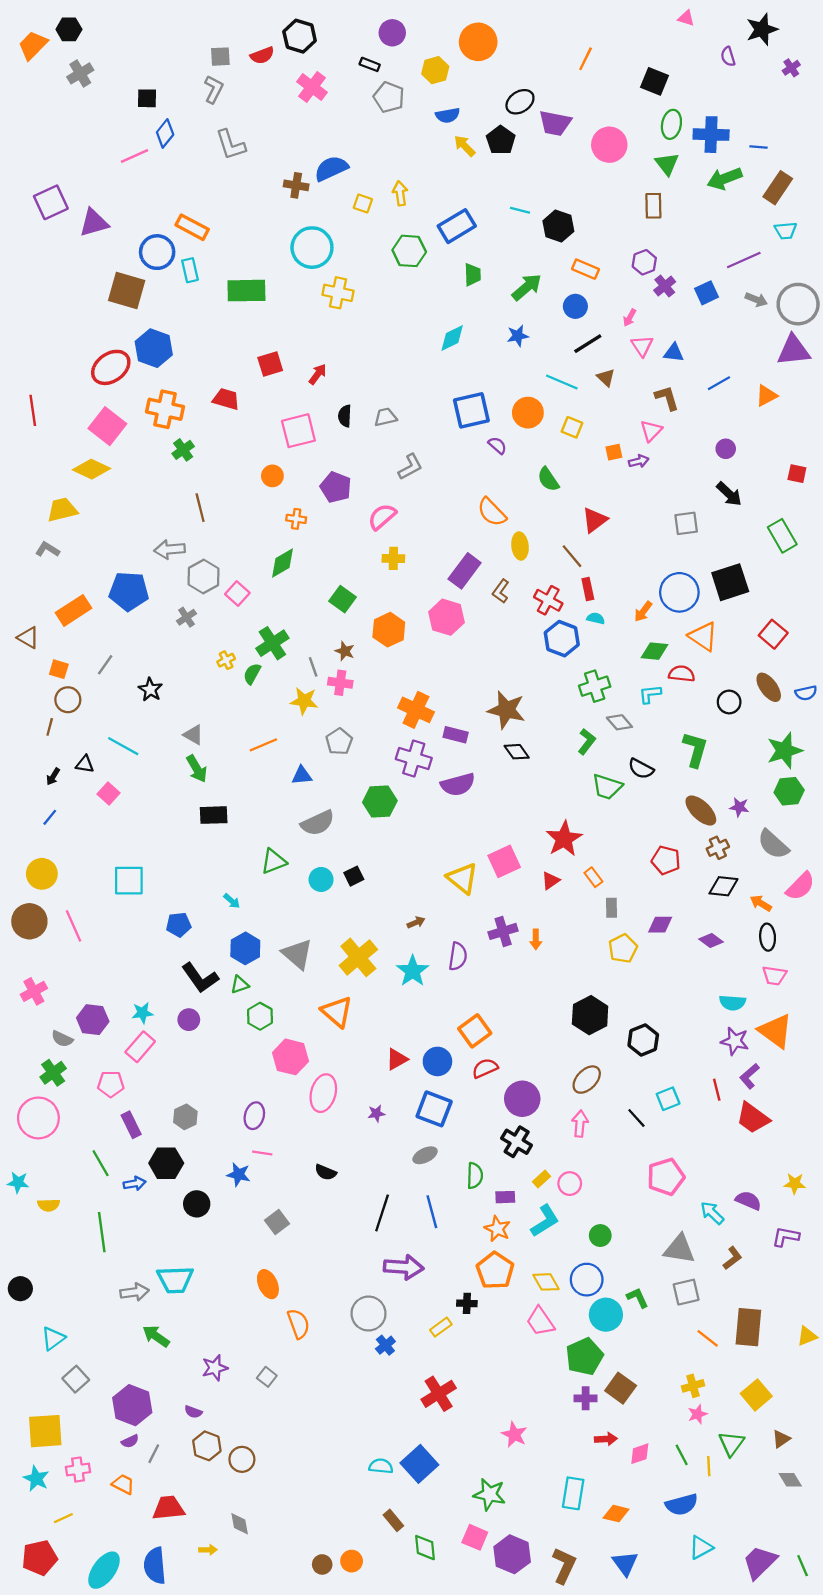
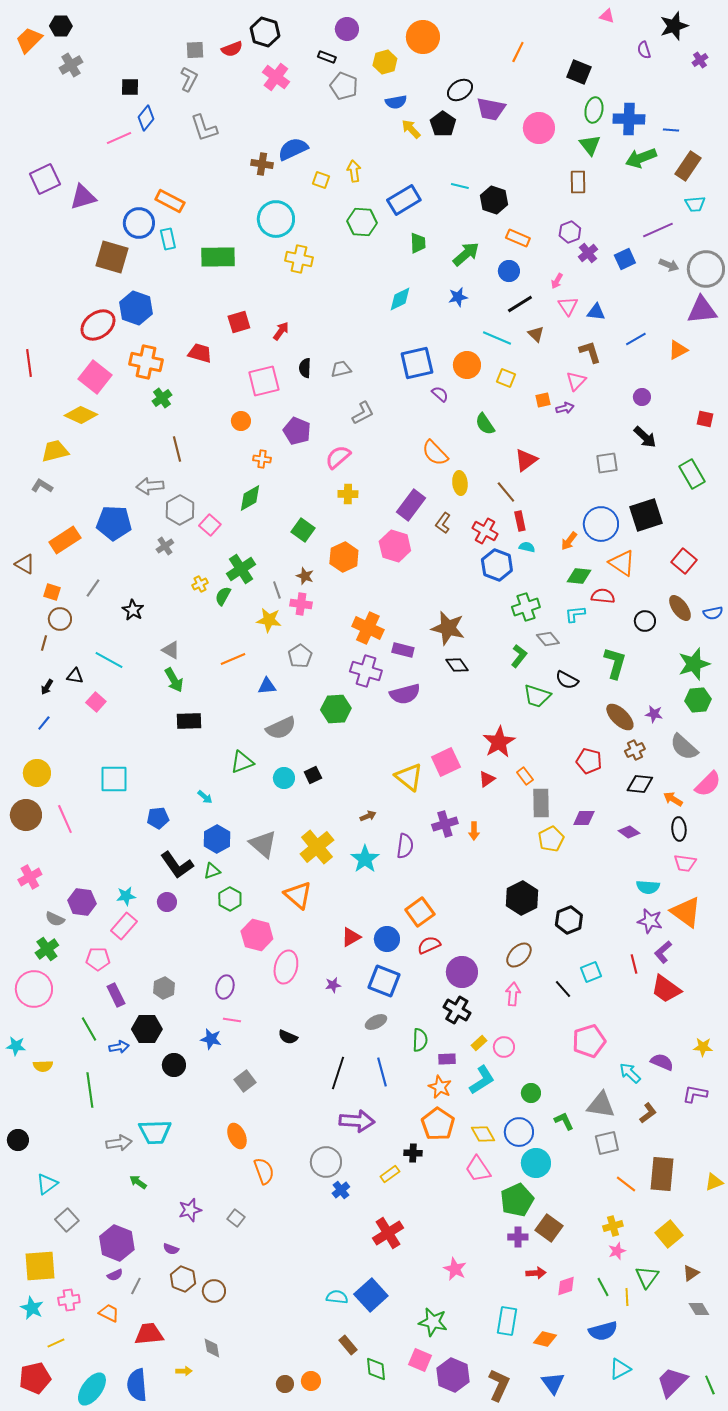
gray rectangle: (612, 908) -> (541, 803), size x1.6
green L-shape: (638, 1298) -> (564, 1121), moved
green arrow: (156, 1336) -> (138, 1182), size x0.7

